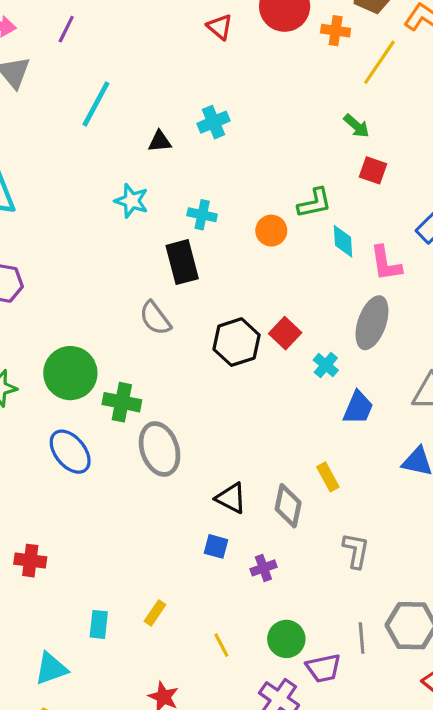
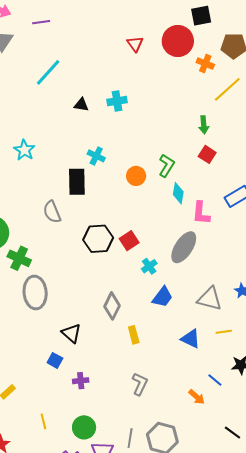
purple line: (66, 29) -> (41, 22), turned 42
green arrow: (357, 126) -> (204, 125), turned 30
cyan star: (132, 201) -> (24, 150), moved
green L-shape: (314, 203) -> (167, 166), turned -60
gray diamond: (288, 506) -> (112, 306), moved

